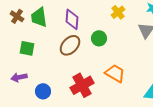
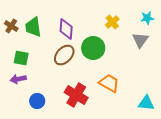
green circle: (99, 38) -> (93, 48), size x1.5
purple arrow: (19, 77) -> (18, 79), moved
red cross: (82, 85) -> (76, 95), turned -30

